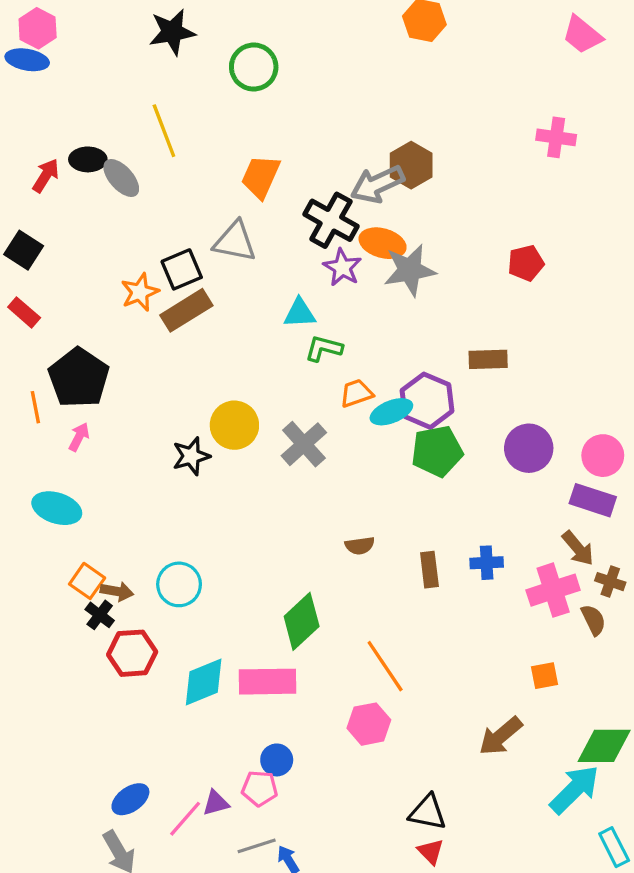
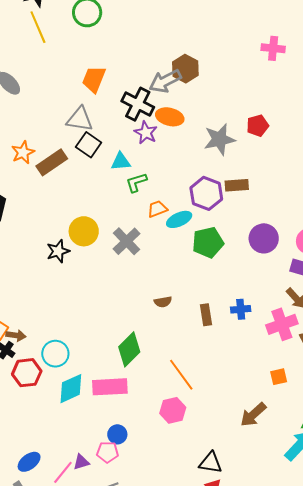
yellow line: (164, 131) -> (38, 27), moved
black square: (182, 269) -> (89, 145), moved, turned -30
gray star: (410, 270) -> (219, 139), moved
green L-shape: (324, 348) -> (136, 182), turned -30
purple hexagon: (427, 401) -> (206, 193), moved
cyan circle: (179, 584) -> (55, 354), moved

